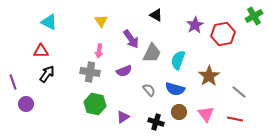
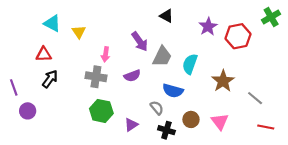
yellow triangle: (101, 21) -> (79, 32), moved
blue semicircle: (175, 89) -> (173, 91), moved
gray semicircle: (149, 90) -> (157, 108), moved
red line: (235, 119) -> (266, 127), moved

